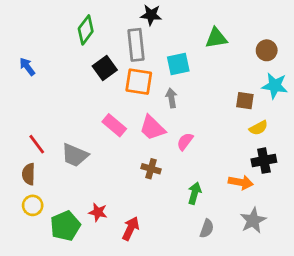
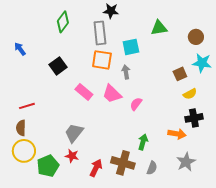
black square: (105, 68) -> (58, 66), moved
brown square: (245, 101) -> (180, 74), turned -32
red line: (37, 144) -> (27, 106), turned -70
gray trapezoid: (75, 155) -> (74, 133), moved, turned 105
brown cross: (151, 169) -> (123, 163), moved, size x1.6
yellow circle: (33, 205) -> (24, 151), size x1.5

